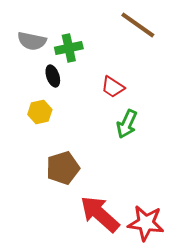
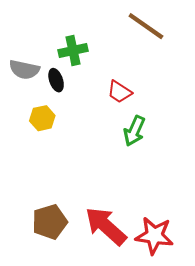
gray semicircle: (32, 41) -> (24, 70), moved
brown pentagon: (63, 168) -> (50, 222), moved

